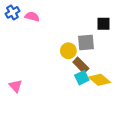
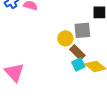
pink triangle: (16, 86) -> (14, 72), size x1.5

